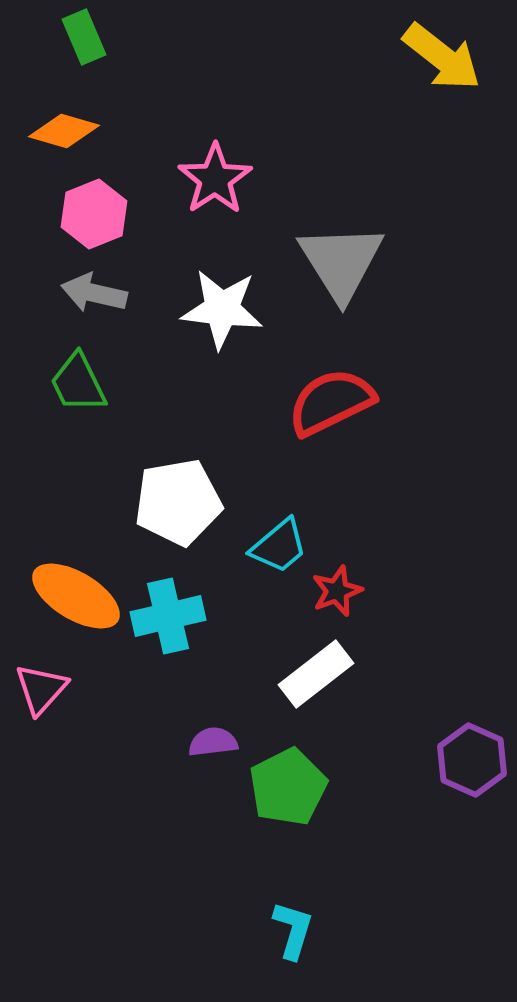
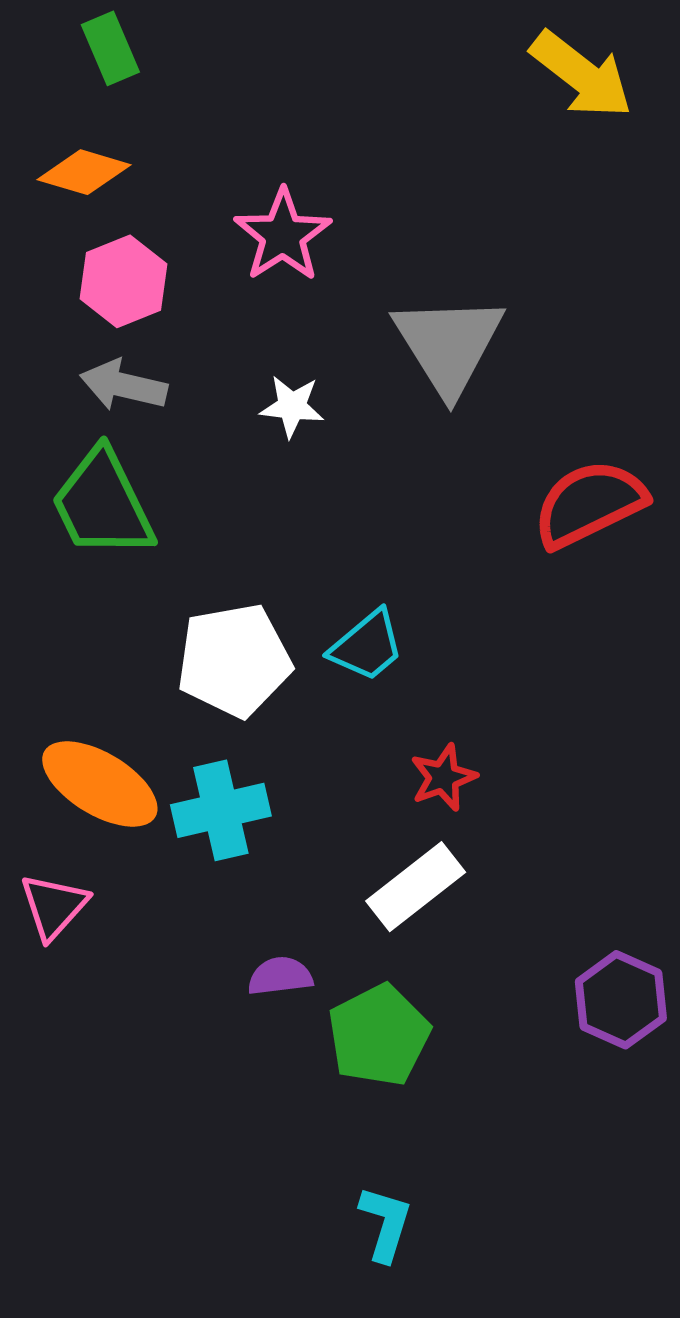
white star: (222, 309) -> (292, 406), size x0.6
green trapezoid: (78, 383) -> (102, 504), size x1.4
red semicircle: (331, 402) -> (589, 504), moved
cyan trapezoid: (279, 546) -> (367, 646), moved

